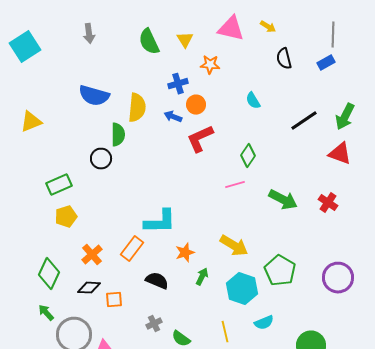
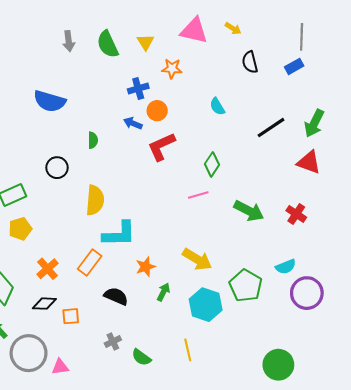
gray arrow: (89, 34) -> (69, 41), moved
yellow semicircle: (137, 108) -> (95, 200), moved
green semicircle: (118, 135) -> (93, 140), moved, size x0.7
cyan semicircle: (264, 323) -> (286, 267), moved

